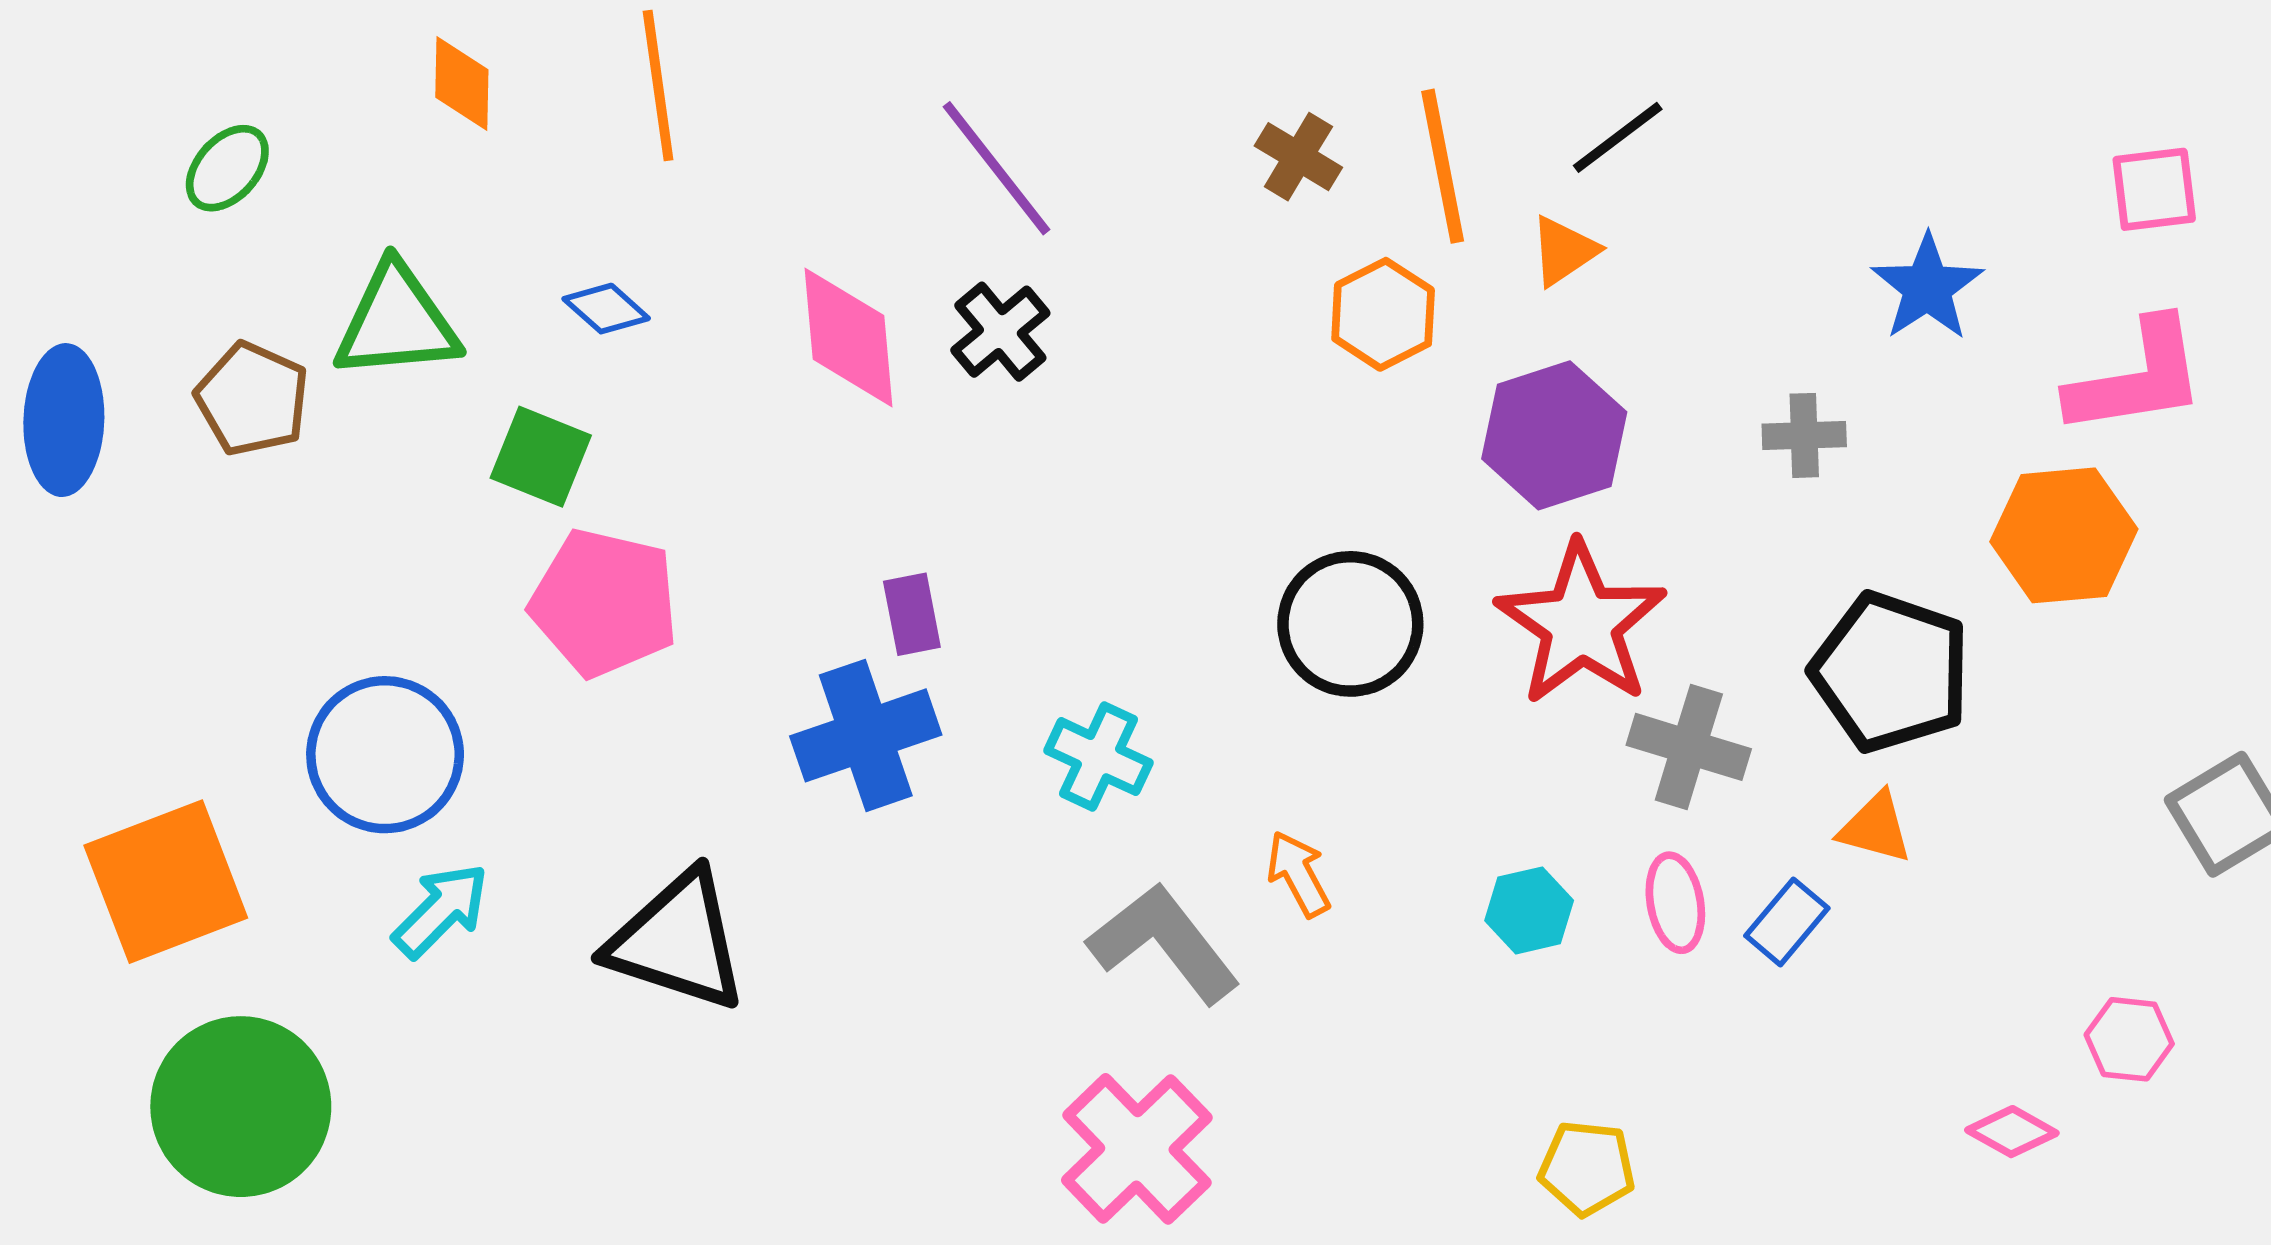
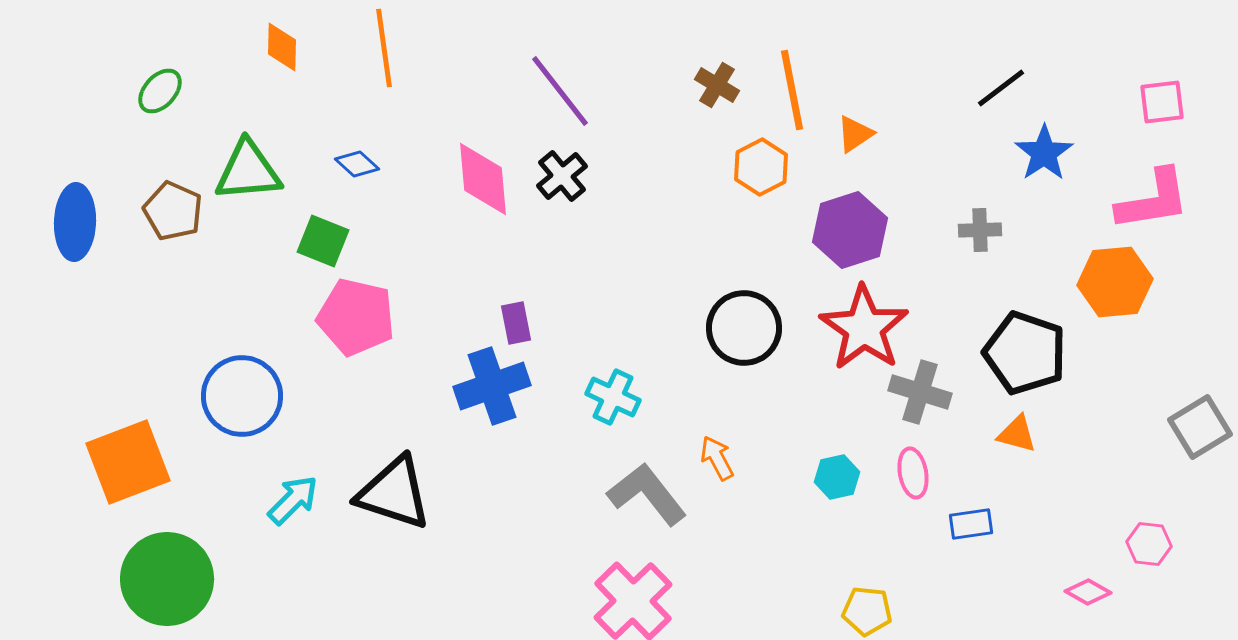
black line: (1618, 137) -> (1001, 88), moved
cyan arrow: (441, 910) -> (293, 500), moved
blue rectangle: (1787, 922) -> (971, 524), moved, turned 42

